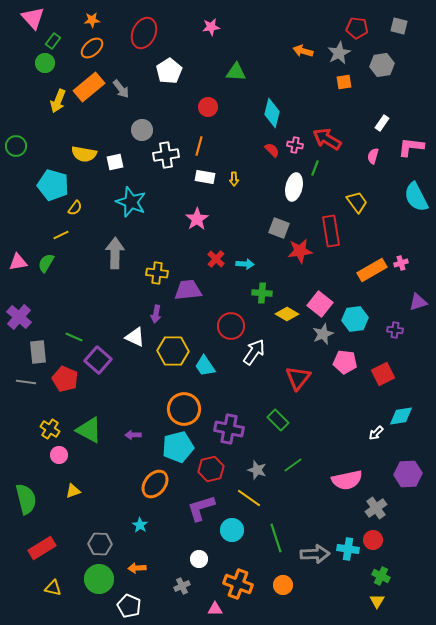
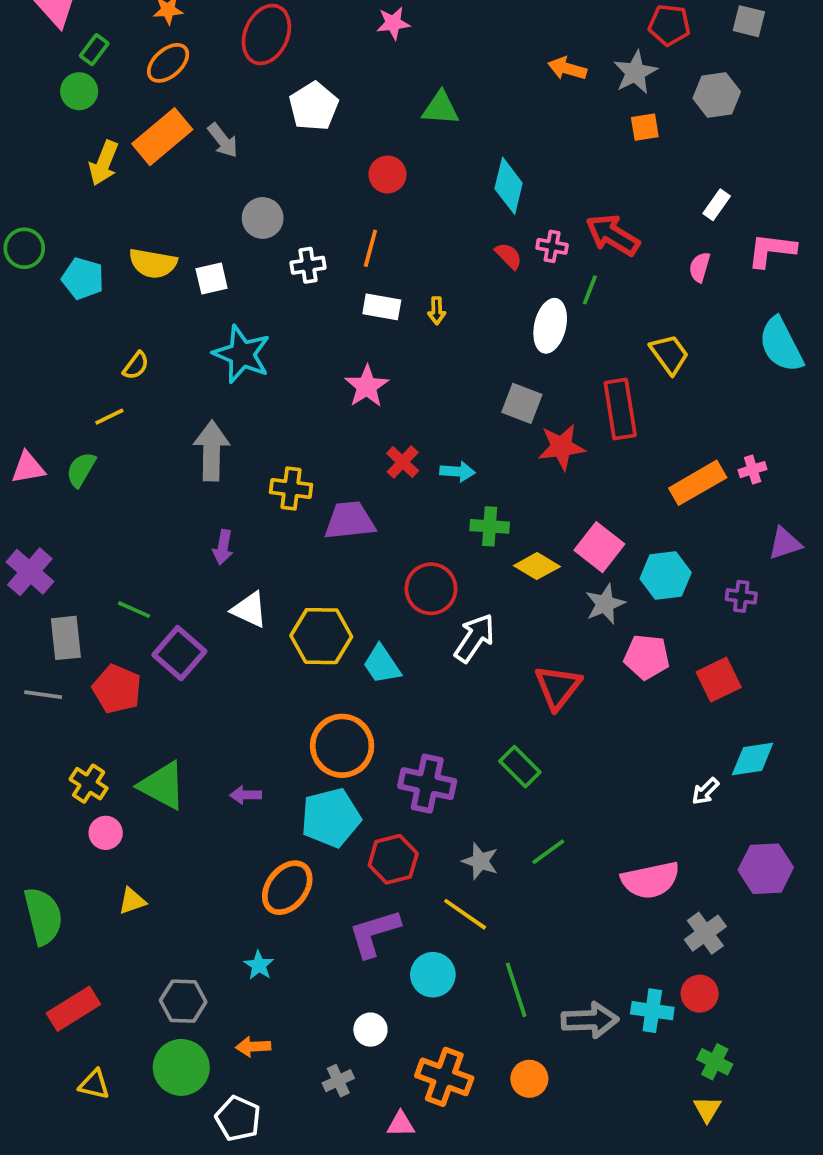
white cross: (166, 155) -> (308, 265), size x0.7
cyan pentagon: (53, 185) -> (83, 279), moved, size x0.7
purple arrow: (156, 314) -> (223, 547), moved

